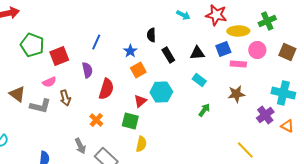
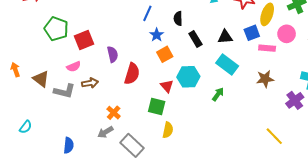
yellow ellipse: (238, 31) -> (267, 14), turned -70
blue line: (96, 42) -> (147, 13), moved
cyan rectangle: (199, 80) -> (227, 65), size x1.5
brown arrow: (65, 98) -> (90, 83), turned -84
red triangle: (140, 101) -> (167, 86), turned -32
green arrow: (204, 110) -> (218, 94), moved
orange cross: (96, 120) -> (114, 113), moved
gray arrow: (80, 146) -> (105, 132), turned 84

